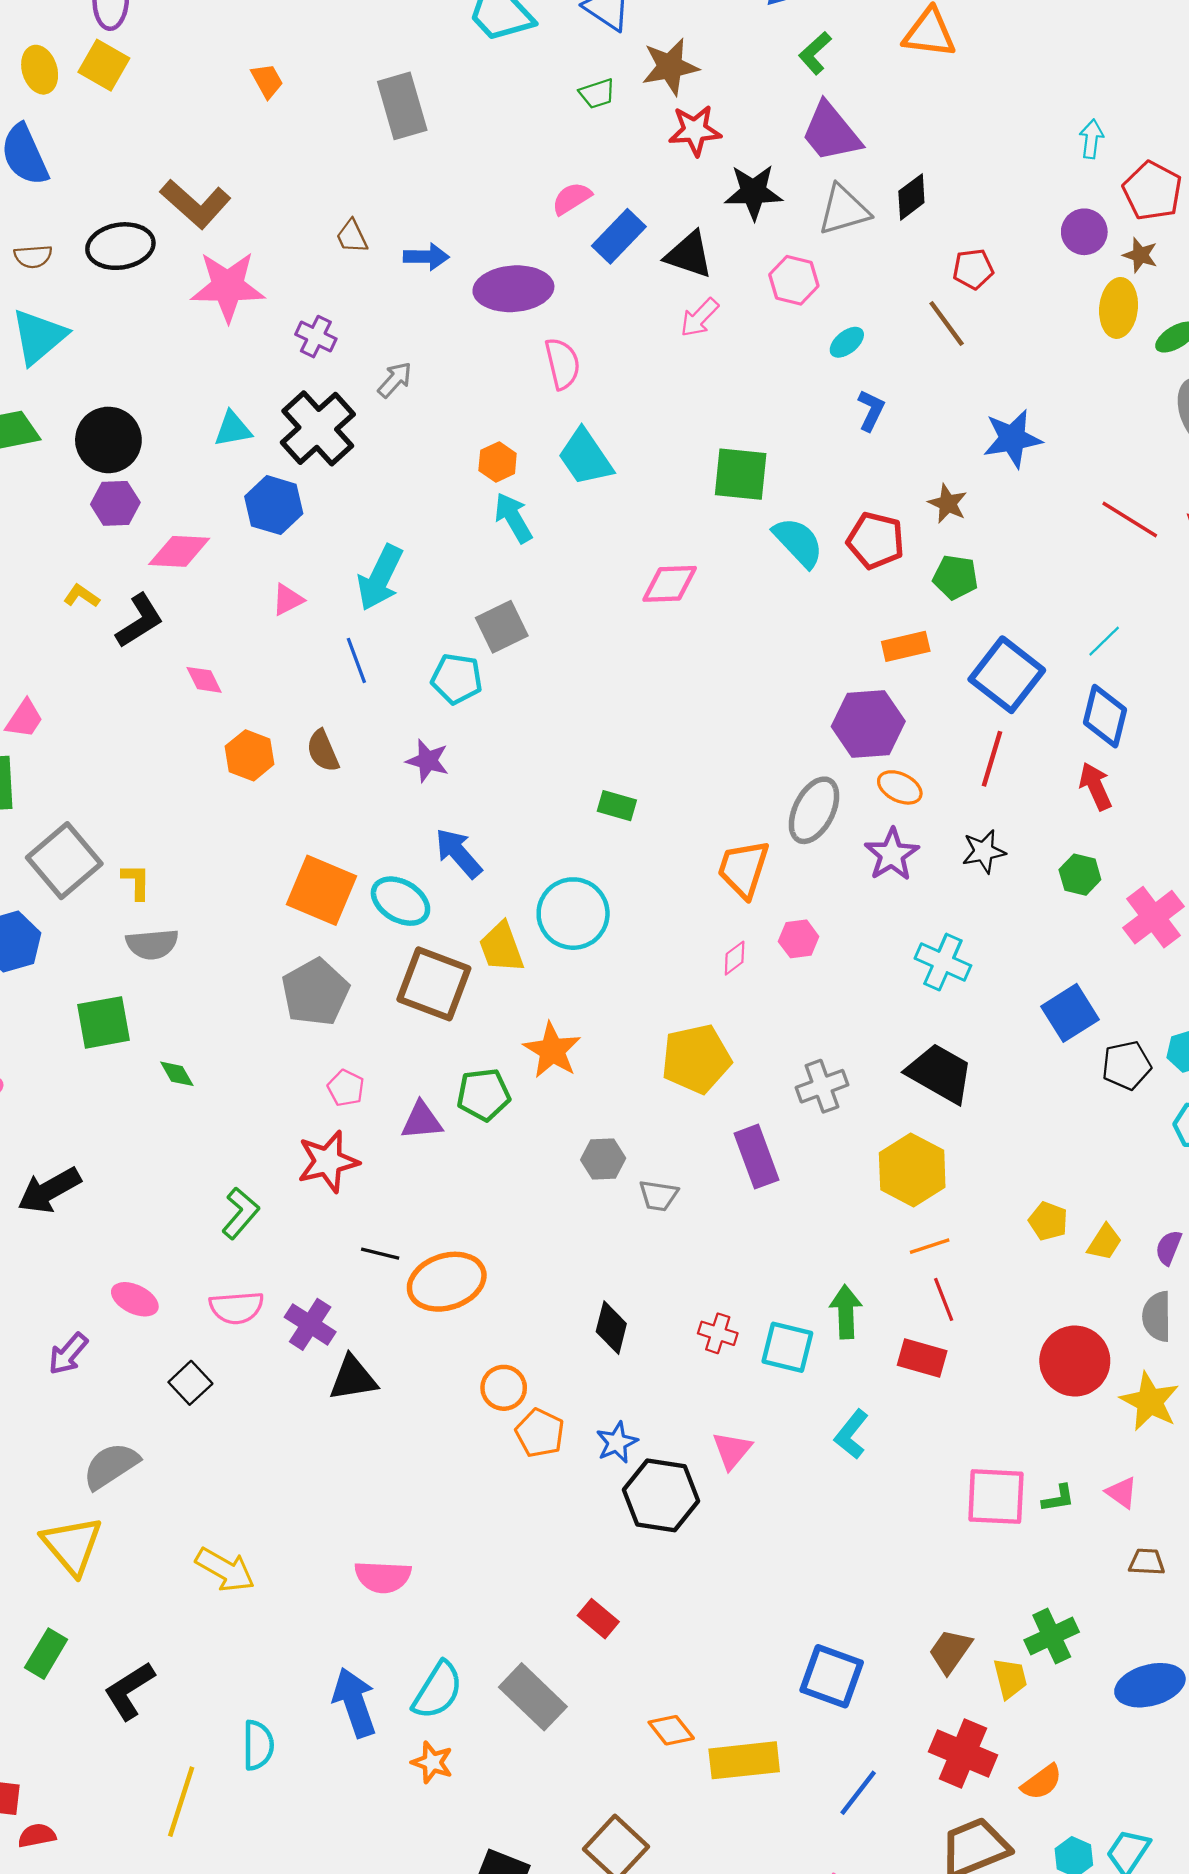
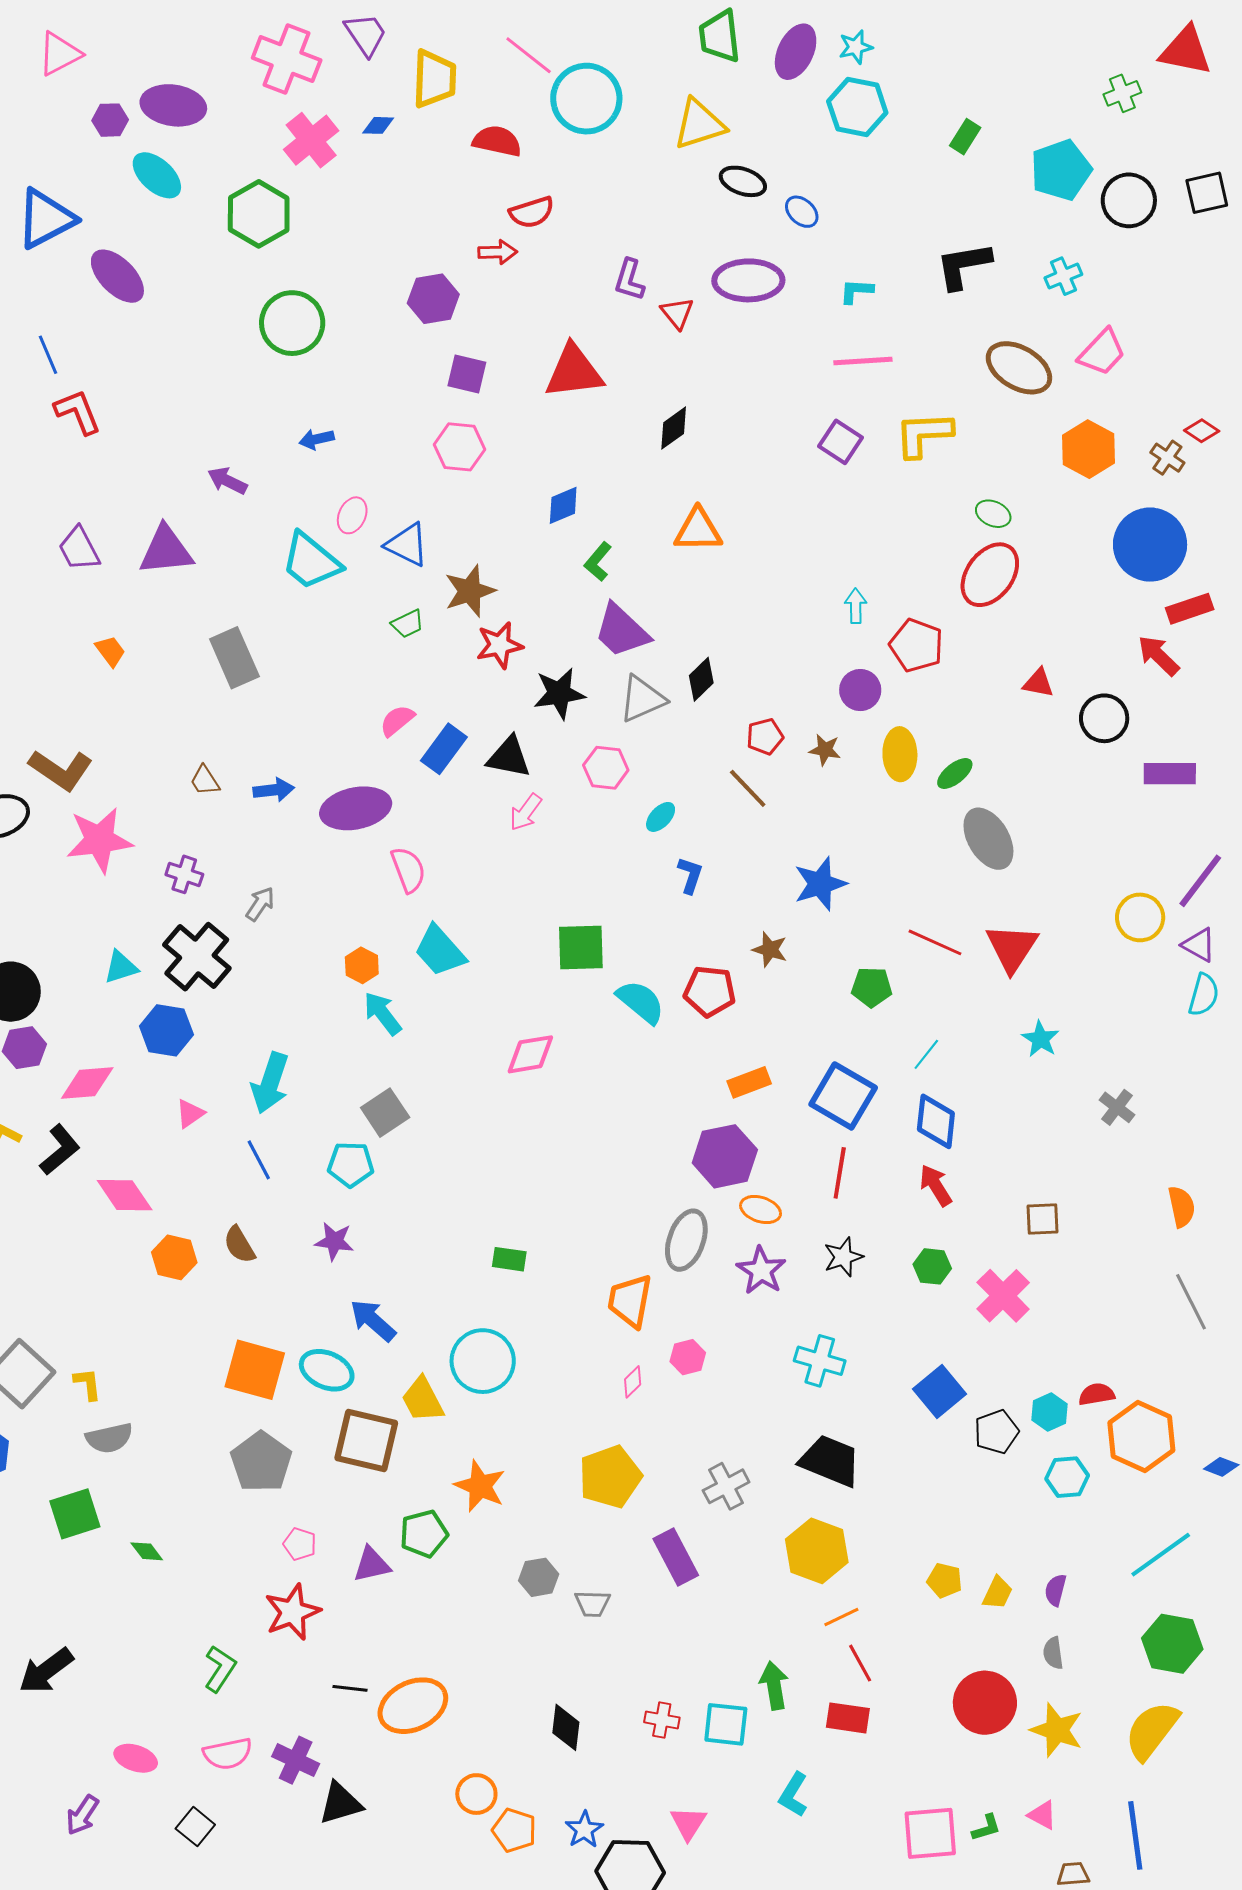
brown star: (1140, 255) -> (825, 750), moved
green pentagon: (955, 577) -> (872, 987), moved
pink diamond: (204, 680) -> (125, 1195), size x1.6
gray semicircle: (1157, 1316) -> (1053, 1653), size x0.7

